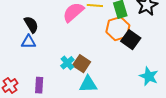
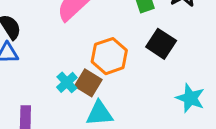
orange hexagon: (118, 29) -> (109, 56), moved

